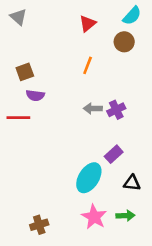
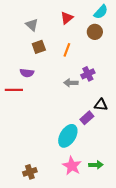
gray triangle: (18, 17) -> (32, 25), moved
brown square: (25, 72) -> (39, 47), moved
purple cross: (116, 110) -> (88, 74), moved
black triangle: (132, 183) -> (101, 105), moved

